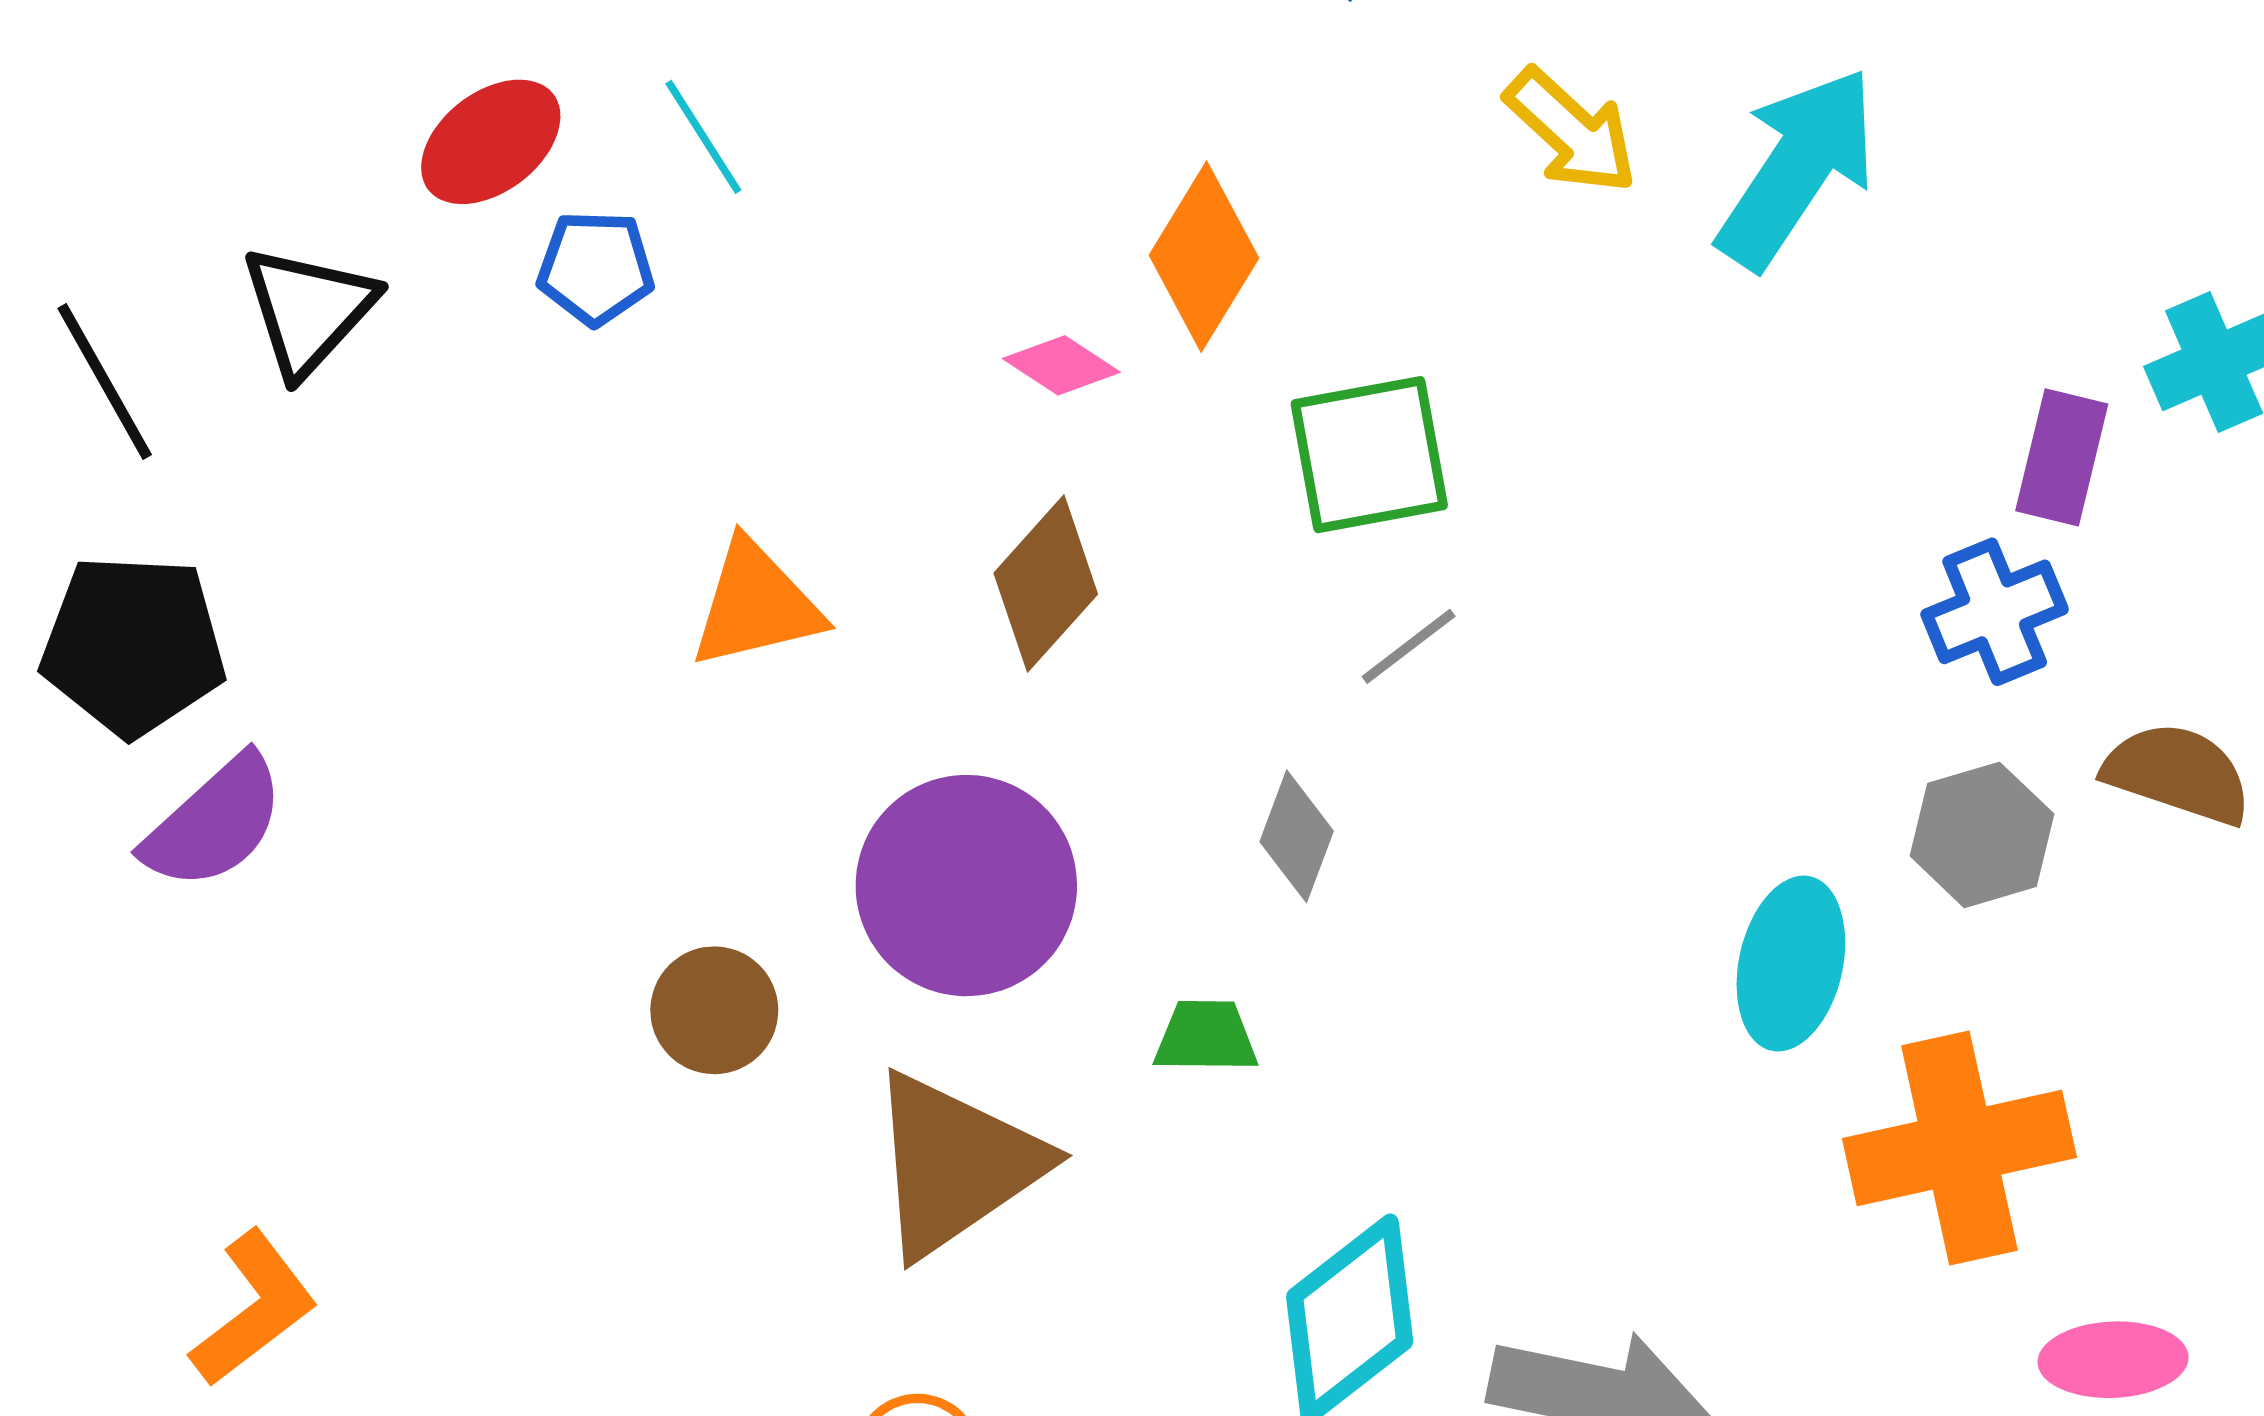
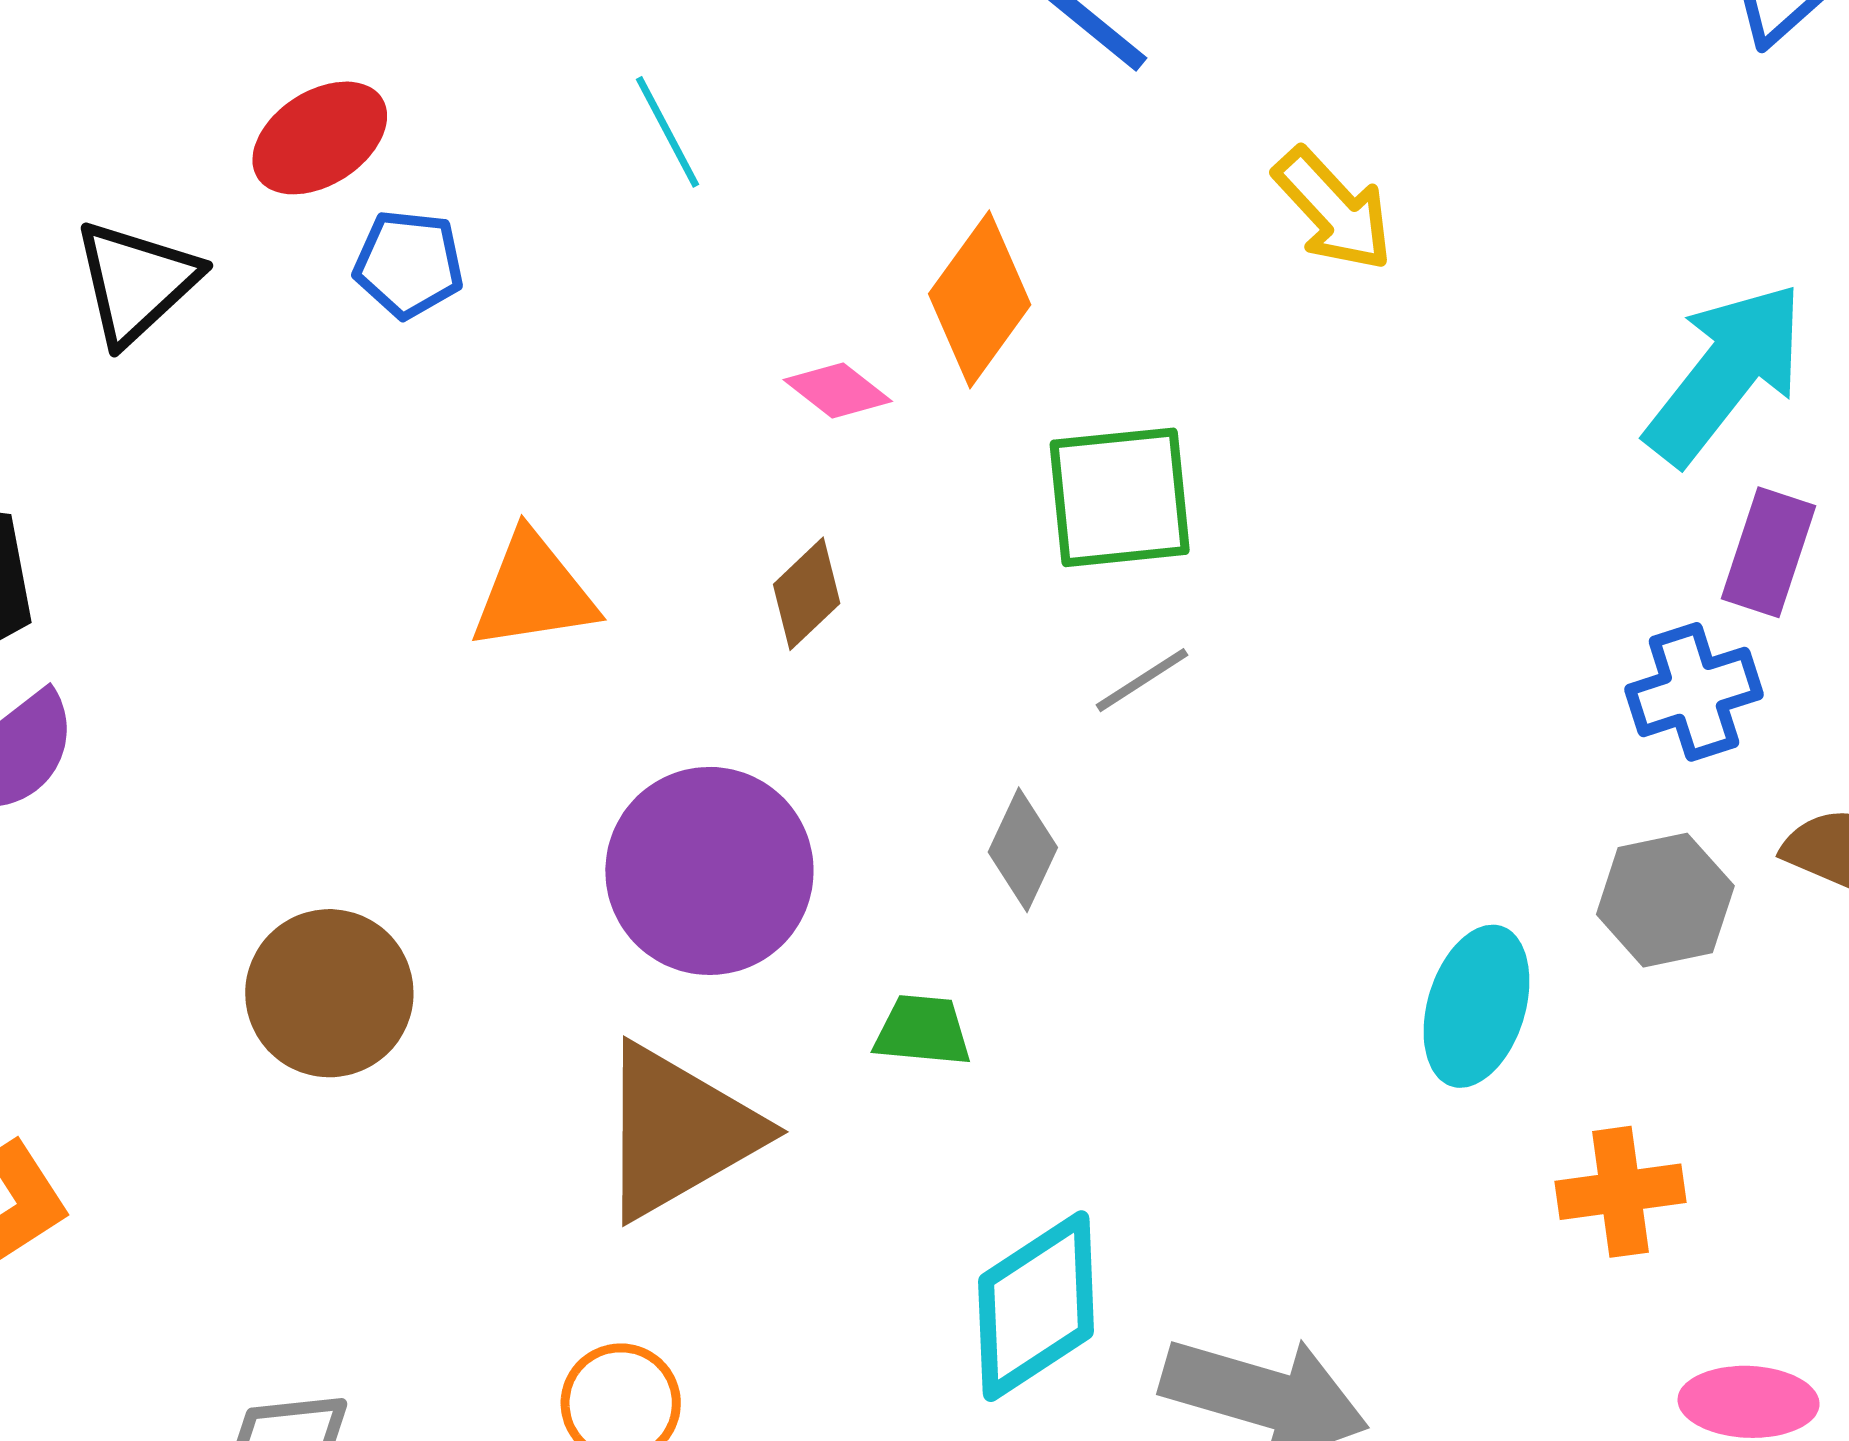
cyan line: (703, 137) -> (667, 132), moved
cyan arrow: (1797, 168) -> (1725, 373), moved
brown diamond: (1046, 584) -> (807, 594), size x0.7
brown circle: (714, 1010) -> (329, 993), moved, size x1.4
orange cross: (1959, 1148) -> (1621, 1192), size x0.6

